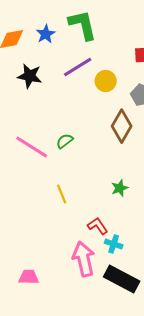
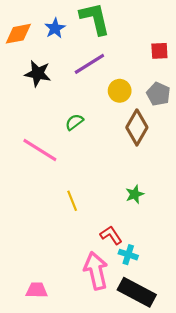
yellow circle: (106, 81) -> (120, 91), moved
green semicircle: (65, 141) -> (74, 122), moved

